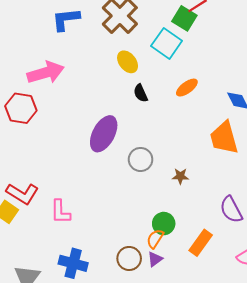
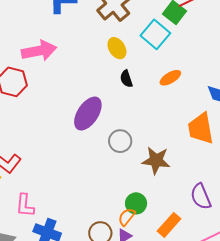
brown star: (180, 176) -> (156, 160), size x1.8
pink L-shape: (60, 212) -> (25, 205), moved

